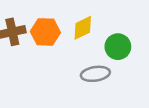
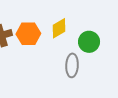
gray ellipse: (95, 74) -> (72, 65), turned -75

